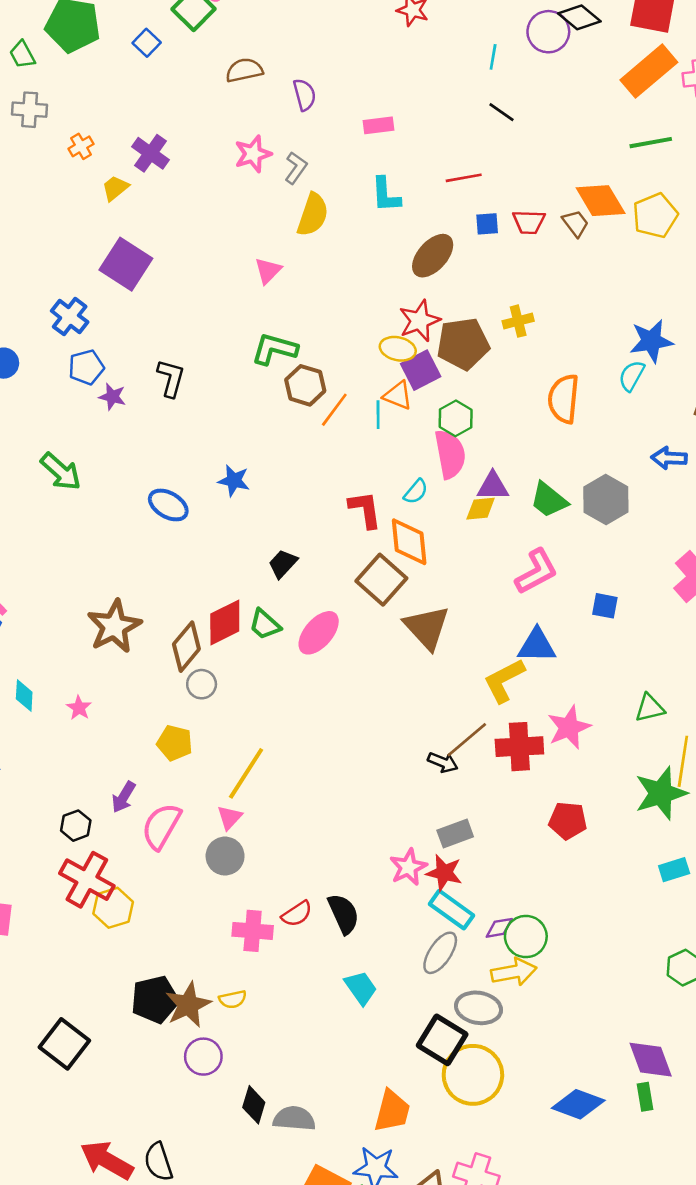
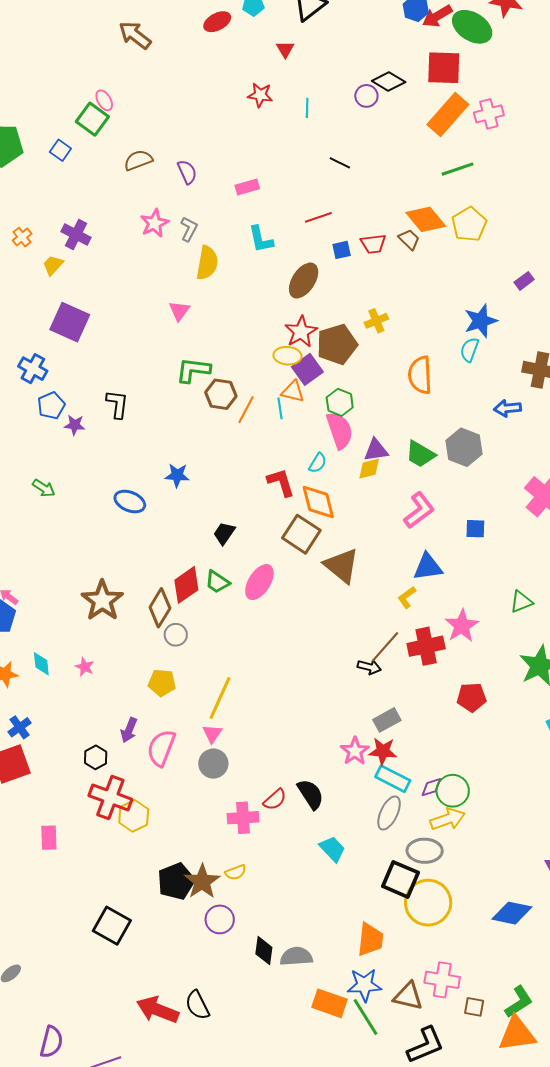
purple circle: (548, 32) -> (366, 96), size x0.7
cyan line: (493, 57) -> (307, 108), moved
green arrow: (61, 472) -> (44, 488), size x0.7
yellow L-shape: (504, 680) -> (407, 597), size x0.6

